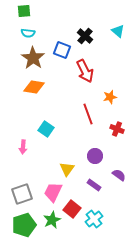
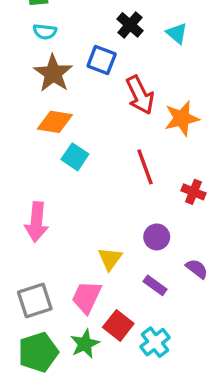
cyan triangle: (118, 31) -> (177, 33), moved
black cross: (85, 36) -> (130, 25), moved
orange star: (110, 97) -> (182, 118), moved, size x1.5
cyan square: (46, 129) -> (75, 157), moved
pink arrow: (23, 147) -> (36, 222), size x1.6

